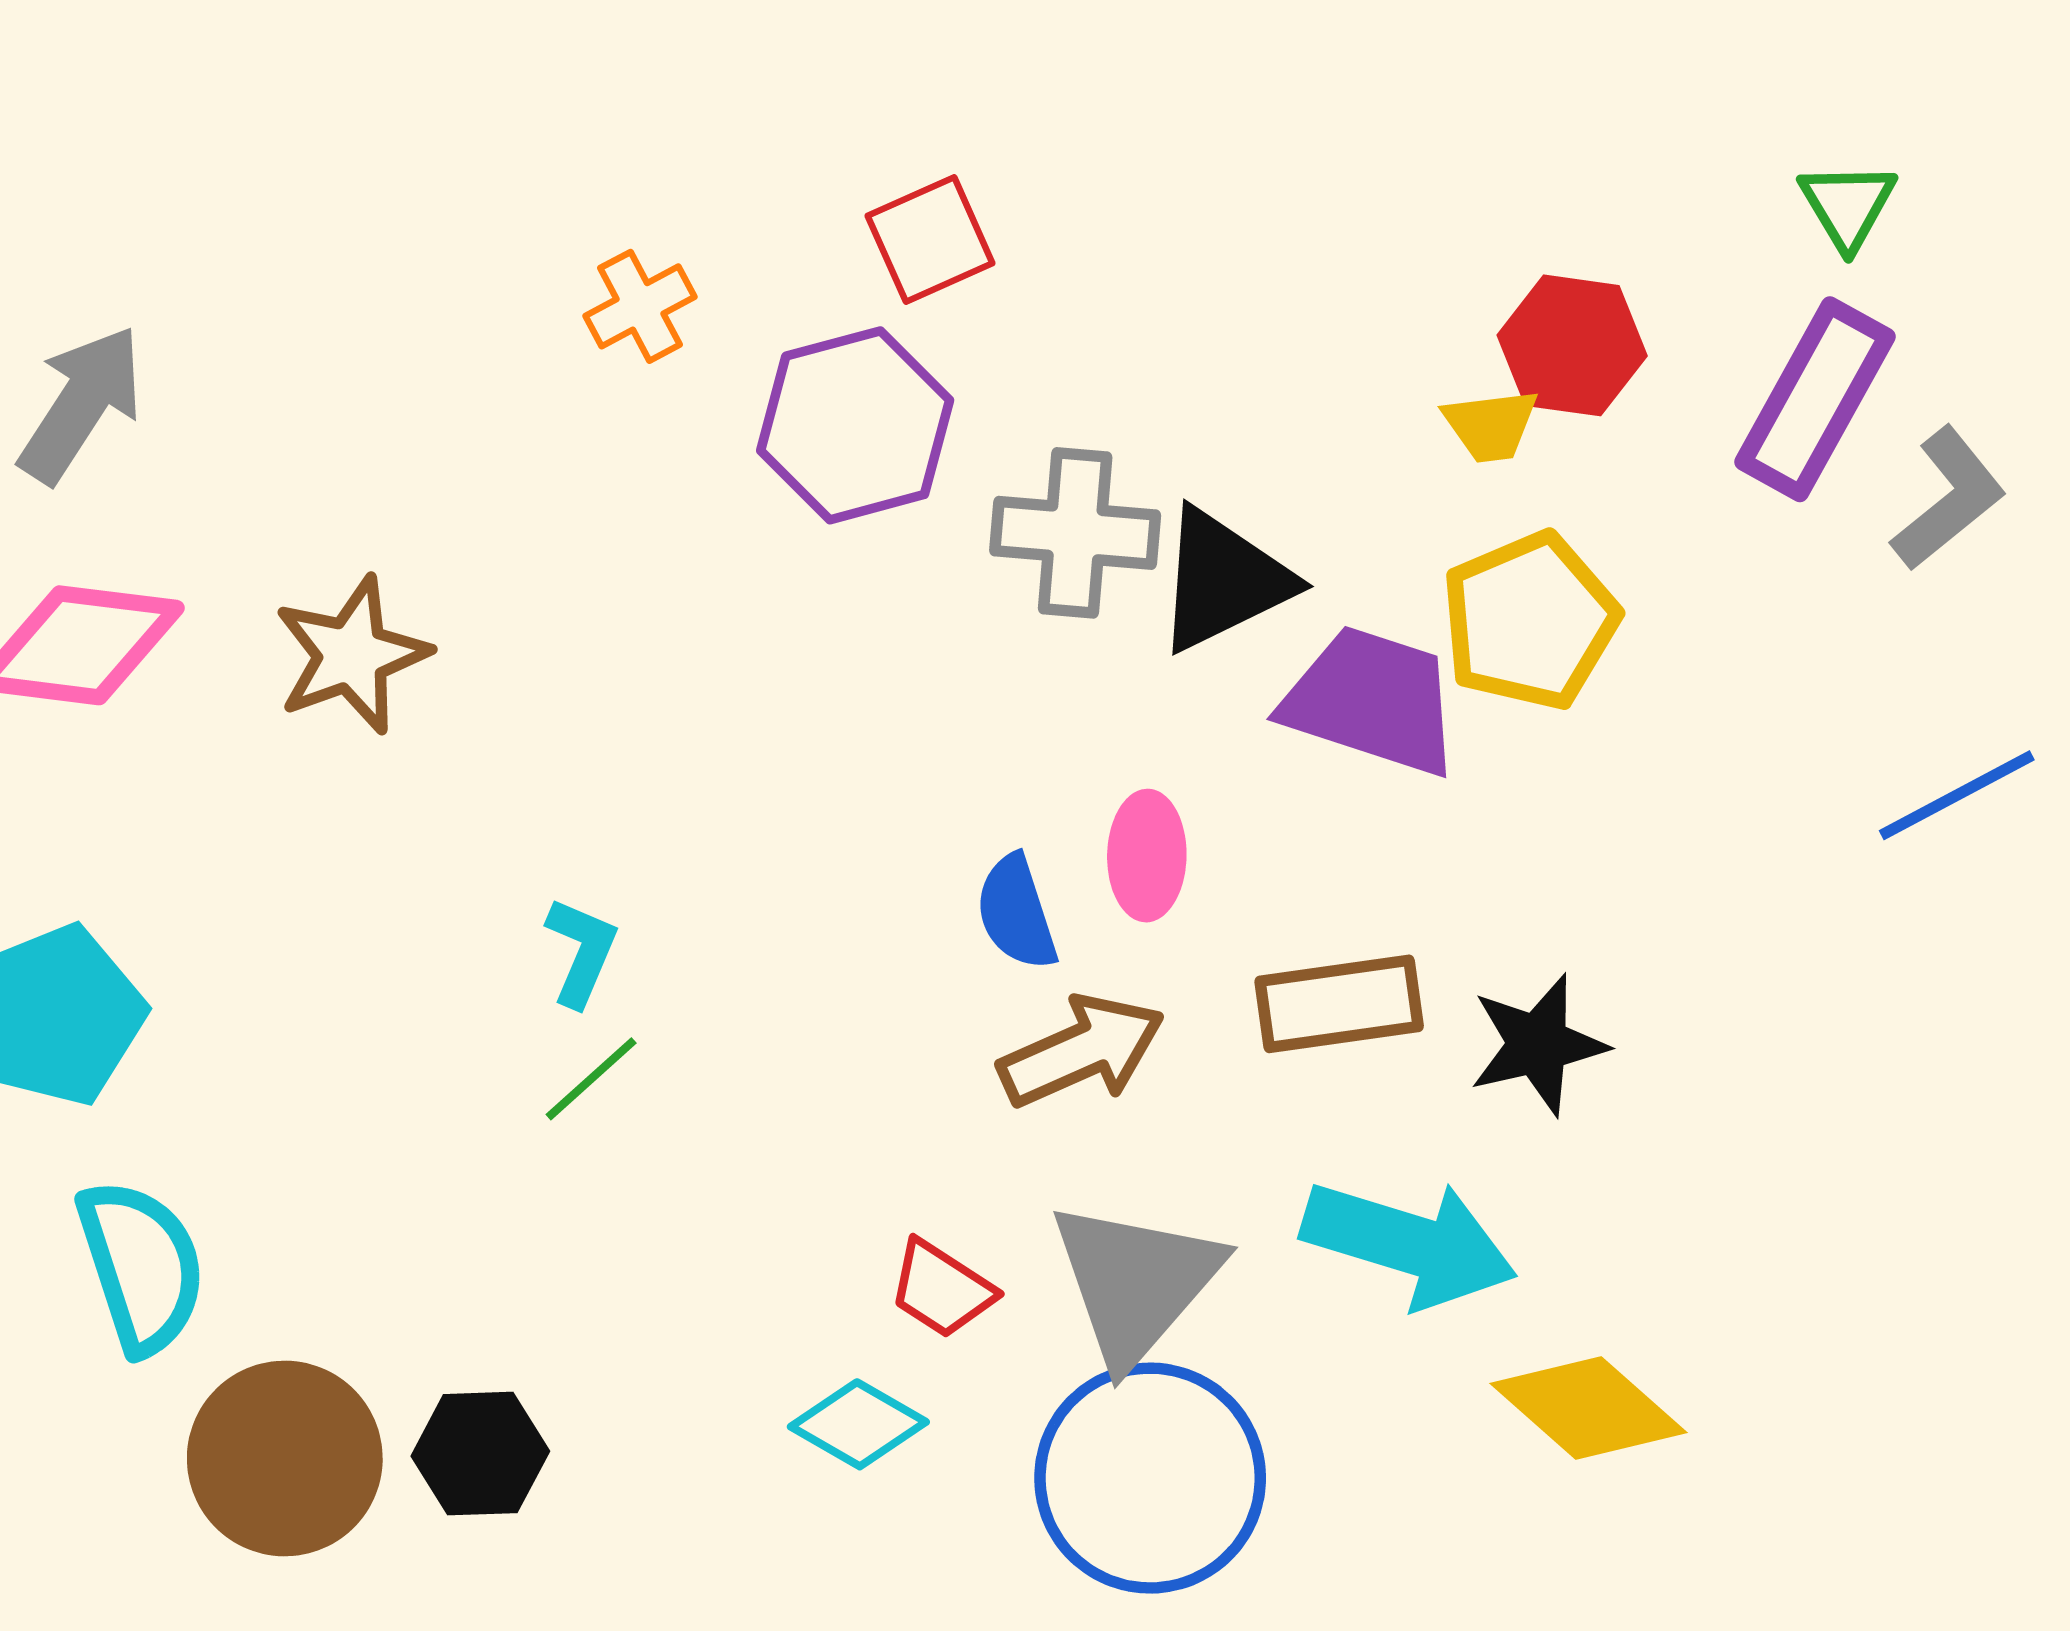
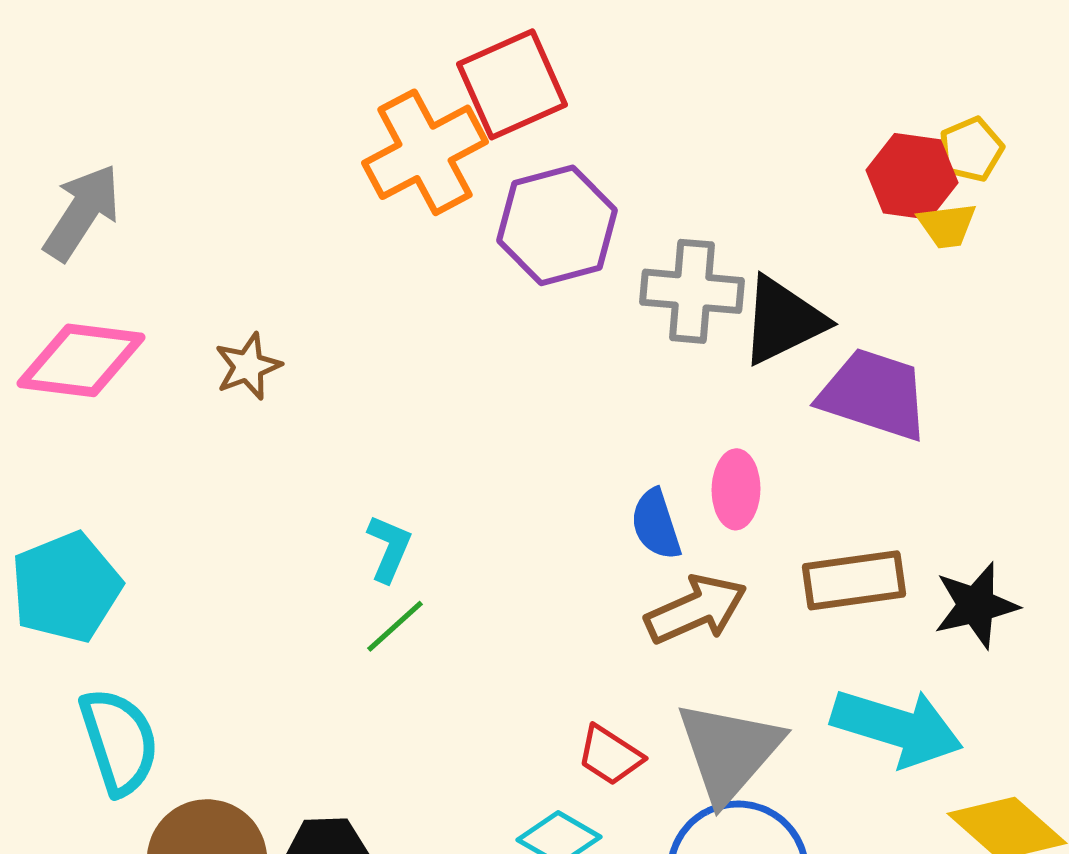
red square: (930, 240) -> (512, 84), moved, size x1.4
orange cross: (640, 306) -> (425, 152), size x1.8
red hexagon: (1572, 345) -> (912, 176), moved
yellow pentagon: (1530, 621) -> (971, 149), moved, size x0.6
brown star: (352, 655) -> (248, 366), size x0.7

